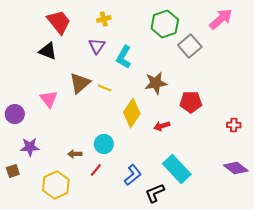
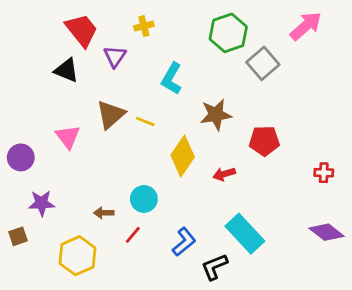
purple triangle: (97, 46) -> (115, 56), moved

